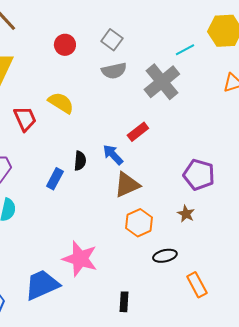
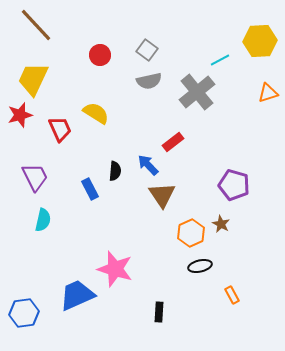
blue rectangle: (55, 179) -> (90, 189), turned -55
brown triangle: (127, 185) -> (162, 195), turned -40
orange hexagon: (139, 223) -> (191, 233), moved
orange rectangle: (197, 285) -> (232, 295), size x0.7

